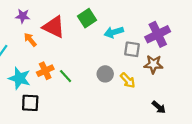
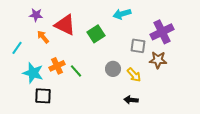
green square: (87, 18) -> (96, 34), moved
cyan arrow: (114, 32) -> (122, 14), moved
black arrow: (159, 107) -> (131, 100), moved, turned 144

